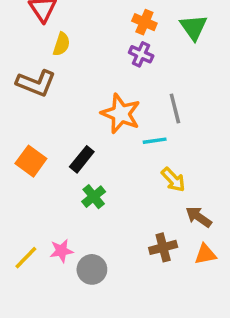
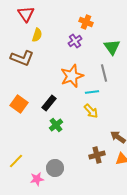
green triangle: (194, 27) -> (112, 47), moved
purple cross: (141, 54) -> (75, 41), moved, turned 32
orange star: (121, 114) -> (72, 76), turned 30
yellow arrow: (173, 180) -> (91, 111), moved
pink star: (61, 251) -> (37, 179), moved

